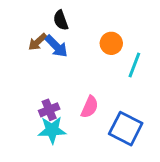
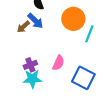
brown arrow: (38, 42) -> (23, 27), moved
orange circle: (111, 43) -> (73, 19), size x1.5

